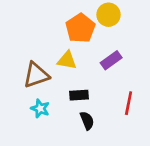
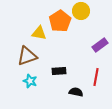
yellow triangle: (67, 60) -> (39, 33), moved
purple rectangle: (111, 60) -> (100, 45), moved
black semicircle: (87, 121) -> (76, 92), moved, turned -56

